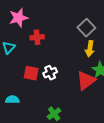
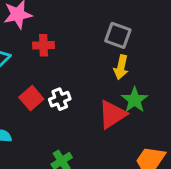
gray square: (86, 28) -> (118, 35), turned -30
red square: (31, 73) -> (31, 98), turned 35

